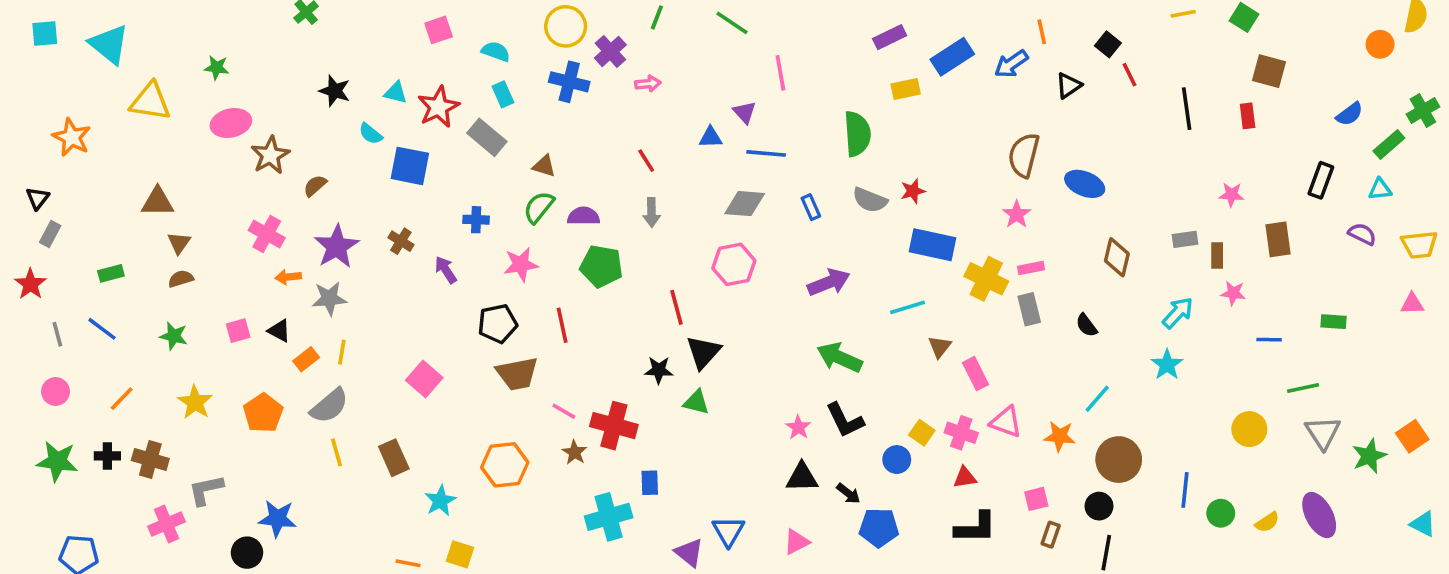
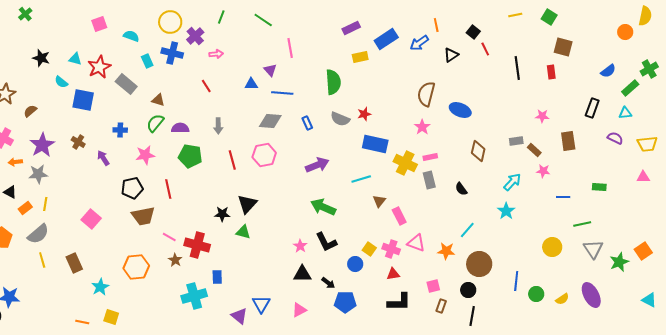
cyan rectangle: (503, 94) -> (147, 61), moved
red line: (646, 161) -> (206, 86), moved
brown rectangle: (1217, 255) -> (534, 150), turned -48
red line: (677, 307) -> (232, 160), moved

